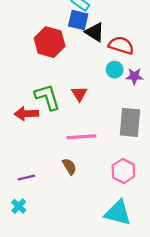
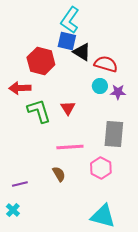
red arrow: (26, 114) -> (20, 88), moved
pink hexagon: (123, 171) -> (101, 168), moved

